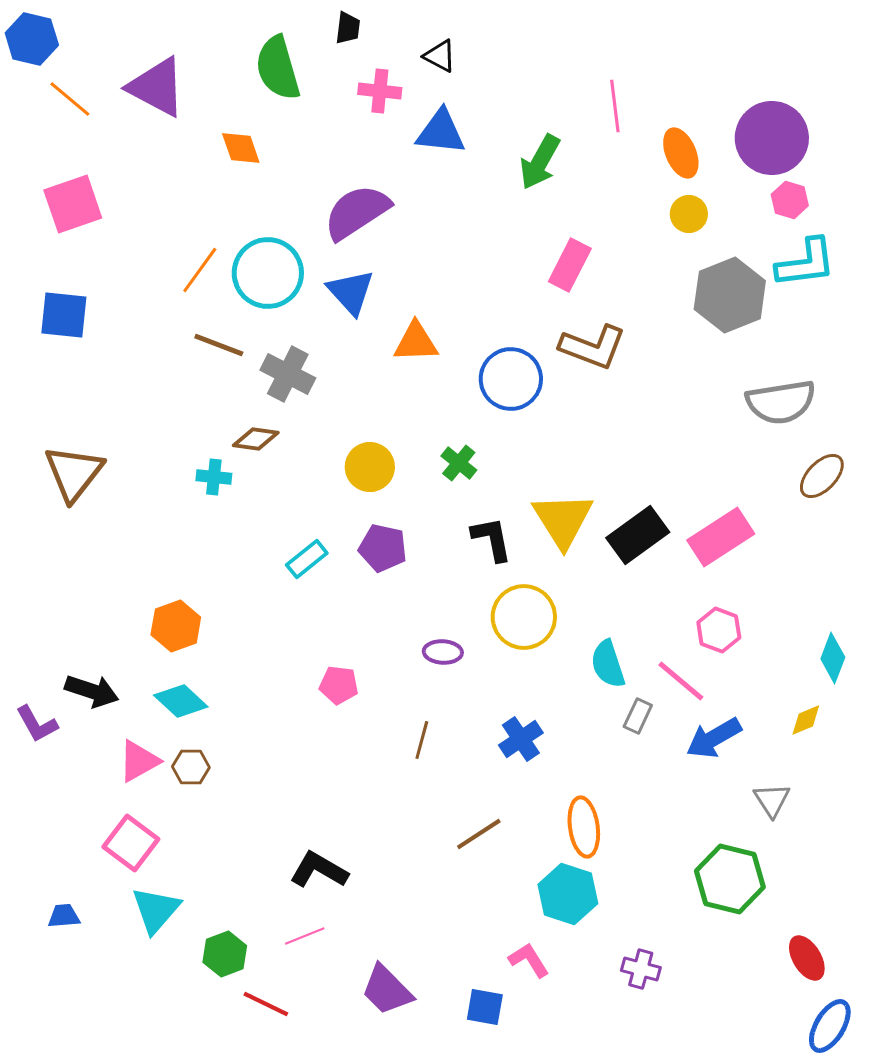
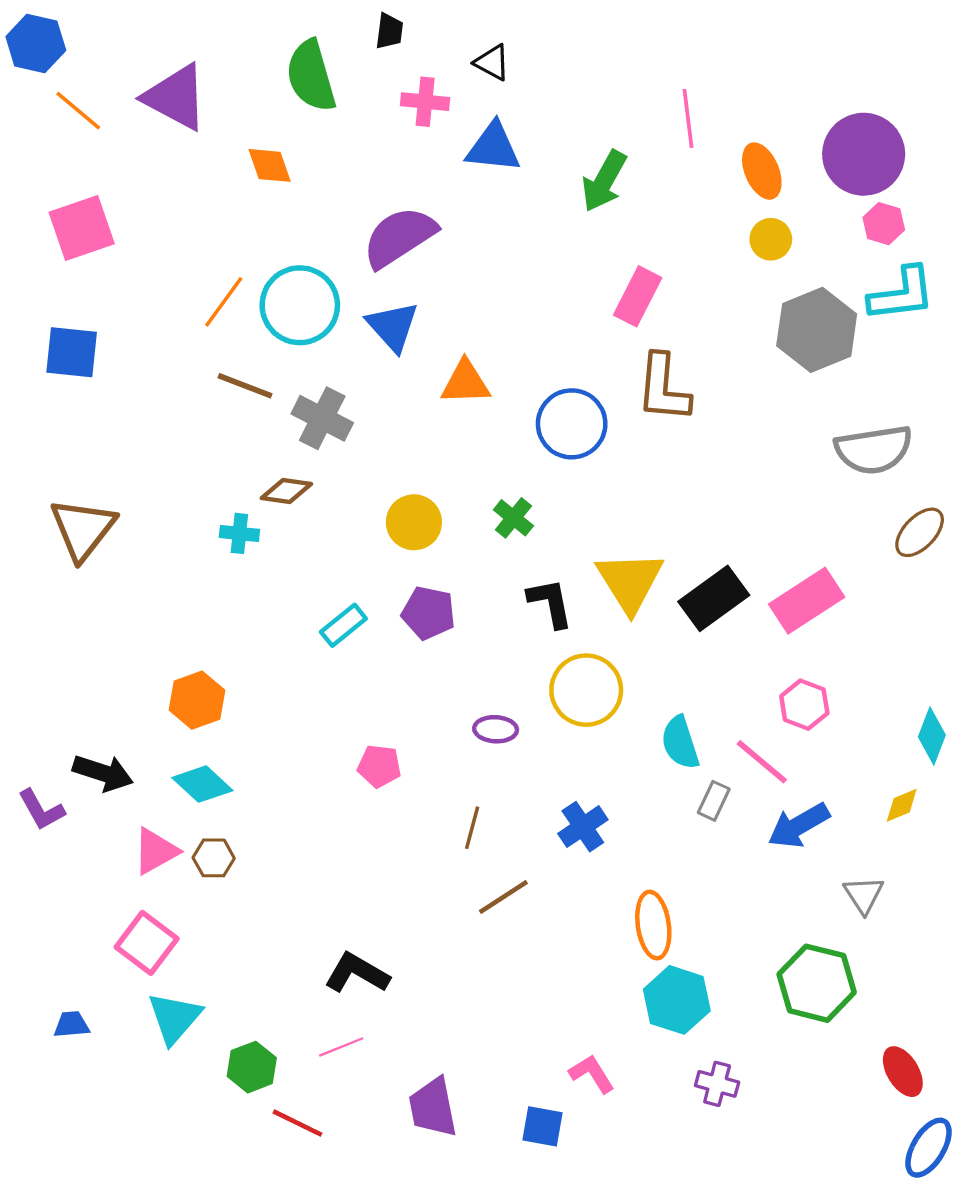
brown L-shape: (593, 347) -> (663, 388), turned 74
brown line: (479, 834) -> (503, 897), moved
cyan hexagon: (568, 894) -> (677, 1000), moved
purple trapezoid: (387, 990) -> (433, 1107), turned 34

